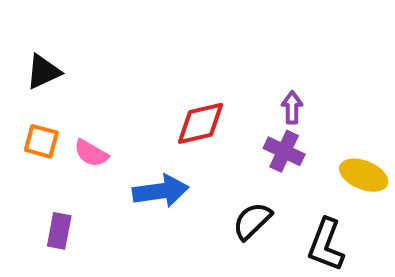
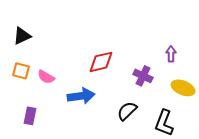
purple arrow: (292, 107) -> (171, 54), moved

